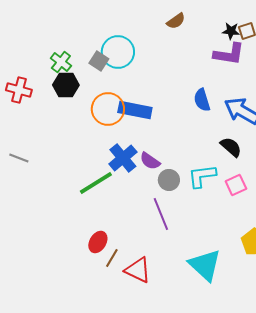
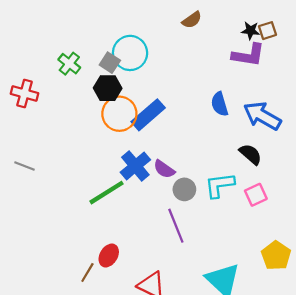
black hexagon: (66, 85) -> (108, 88), moved
blue rectangle: (135, 110) -> (148, 115), turned -52
brown line: (112, 258) -> (87, 273), moved

